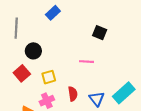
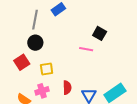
gray line: (16, 28) -> (35, 20), moved
pink line: (87, 62) -> (86, 49), moved

